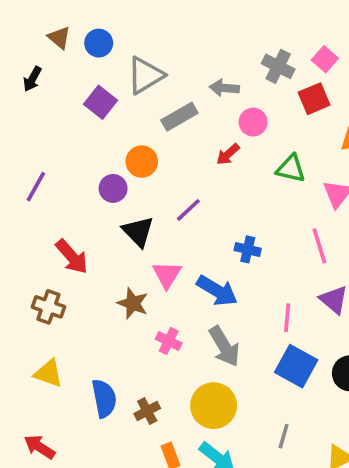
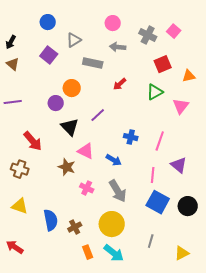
brown triangle: (59, 38) -> (13, 64), moved
gray triangle: (145, 75) -> (74, 40), size x0.7
red square: (314, 99) -> (163, 64), moved
gray rectangle: (179, 117) -> (93, 63), turned 42
pink circle: (253, 122) -> (113, 23), moved
green triangle: (291, 169) -> (155, 92), turned -42
purple line: (36, 187) -> (13, 102), turned 54
pink line: (319, 246) -> (160, 141), moved, turned 36
pink triangle: (167, 275) -> (86, 151), turned -36
blue arrow: (217, 291) -> (114, 160), size x0.7

